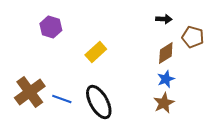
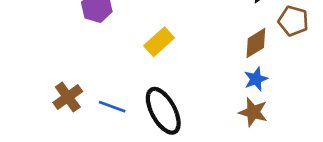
brown cross: (30, 92) -> (68, 97), size x0.7
brown star: (164, 103) -> (253, 112), turned -30

